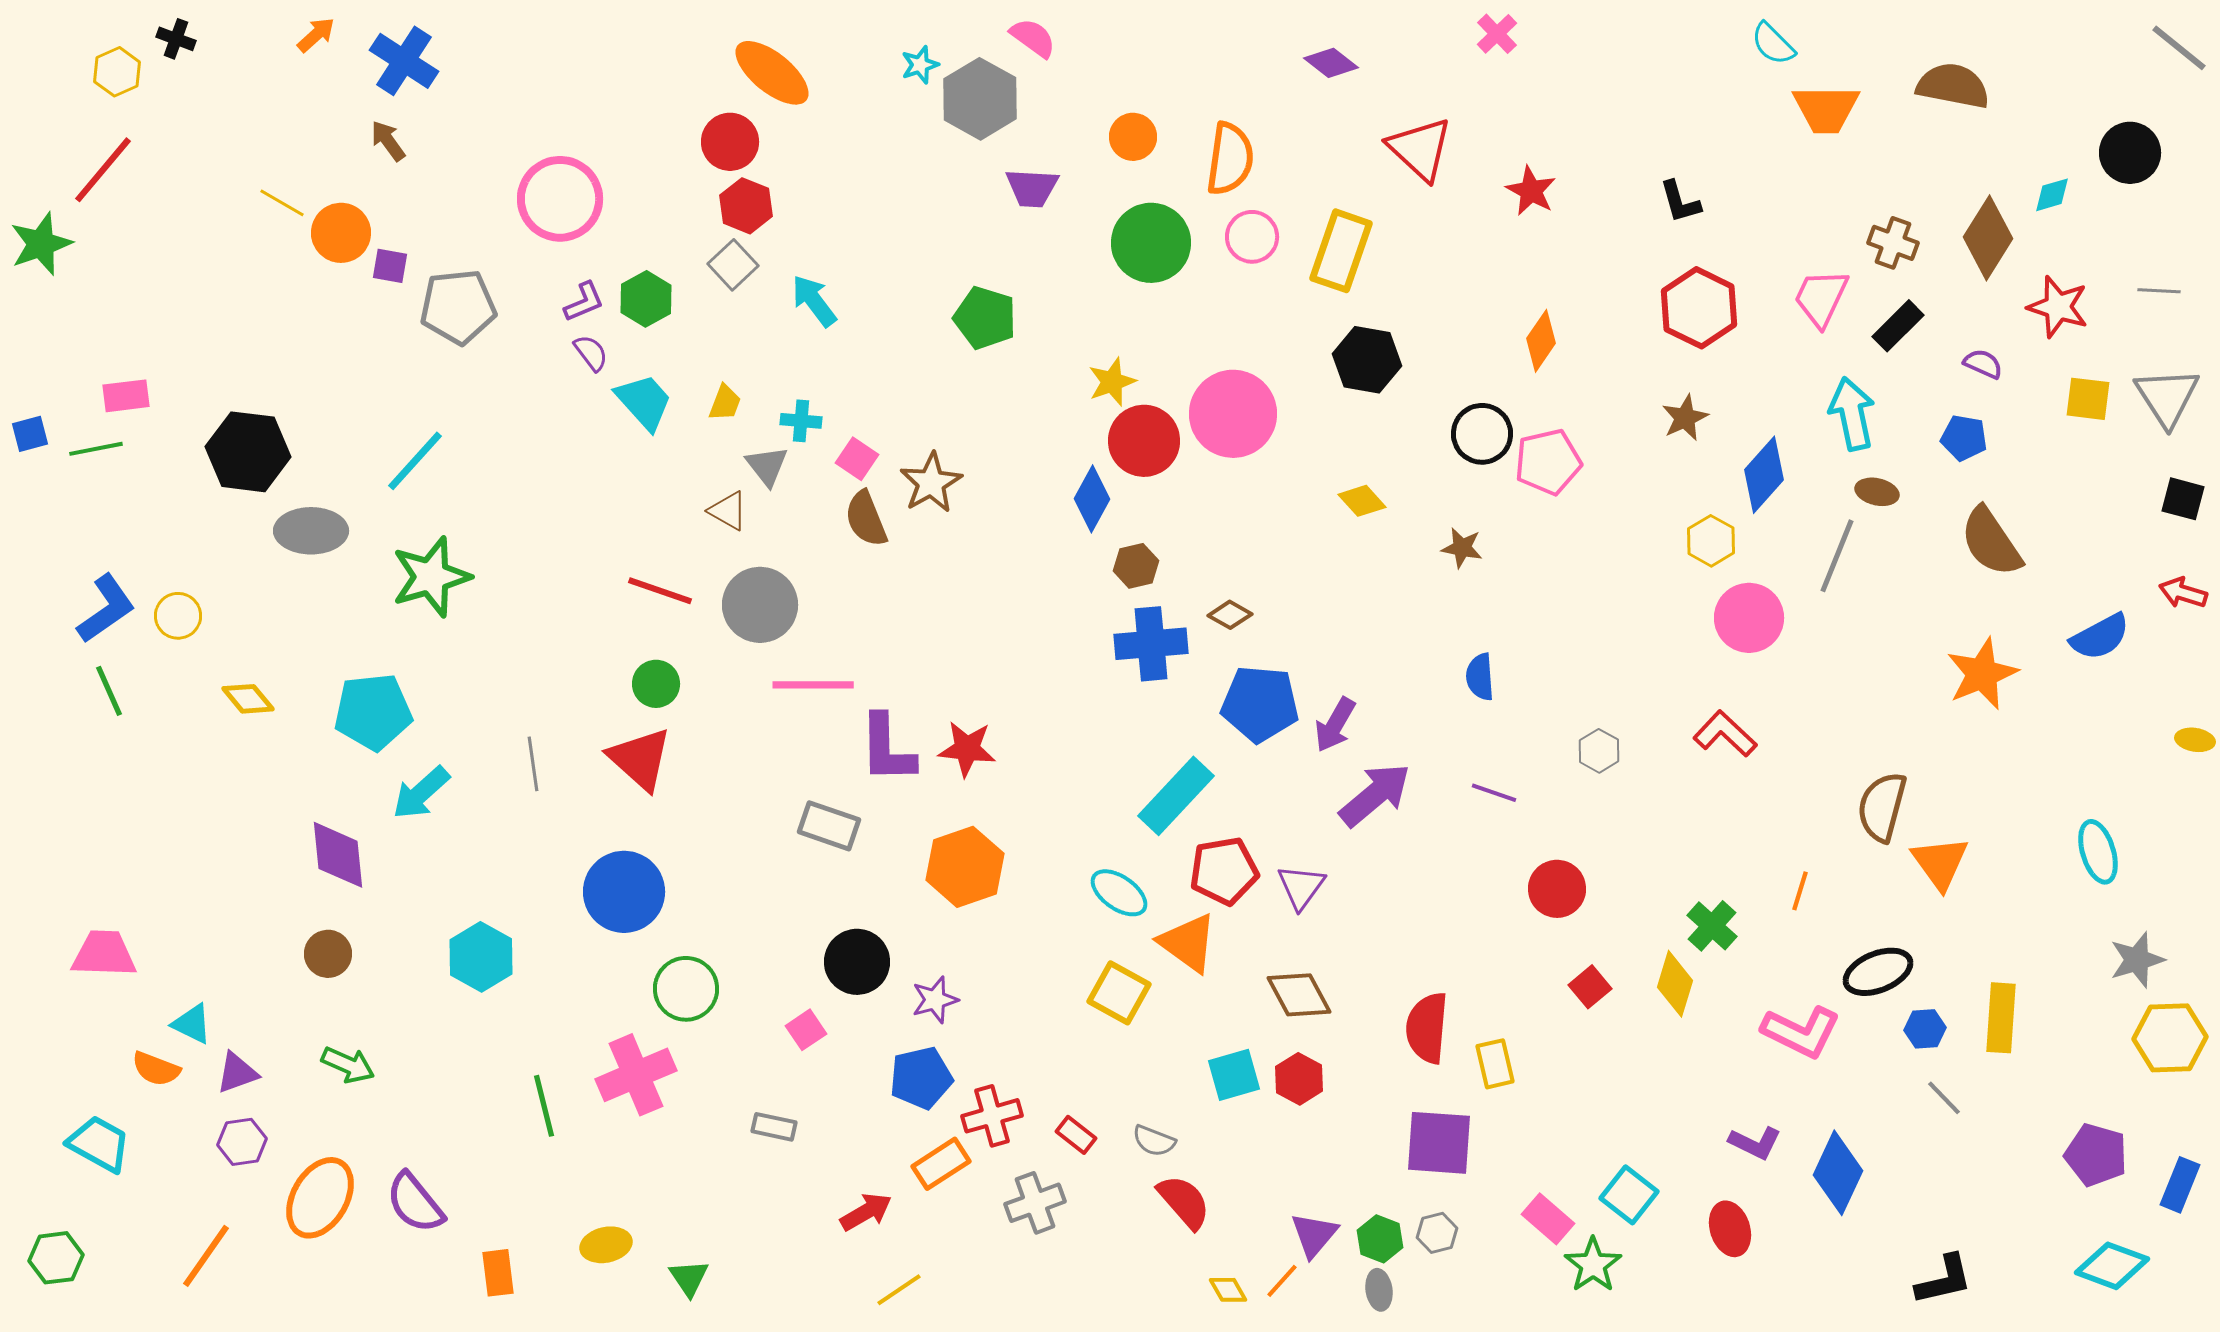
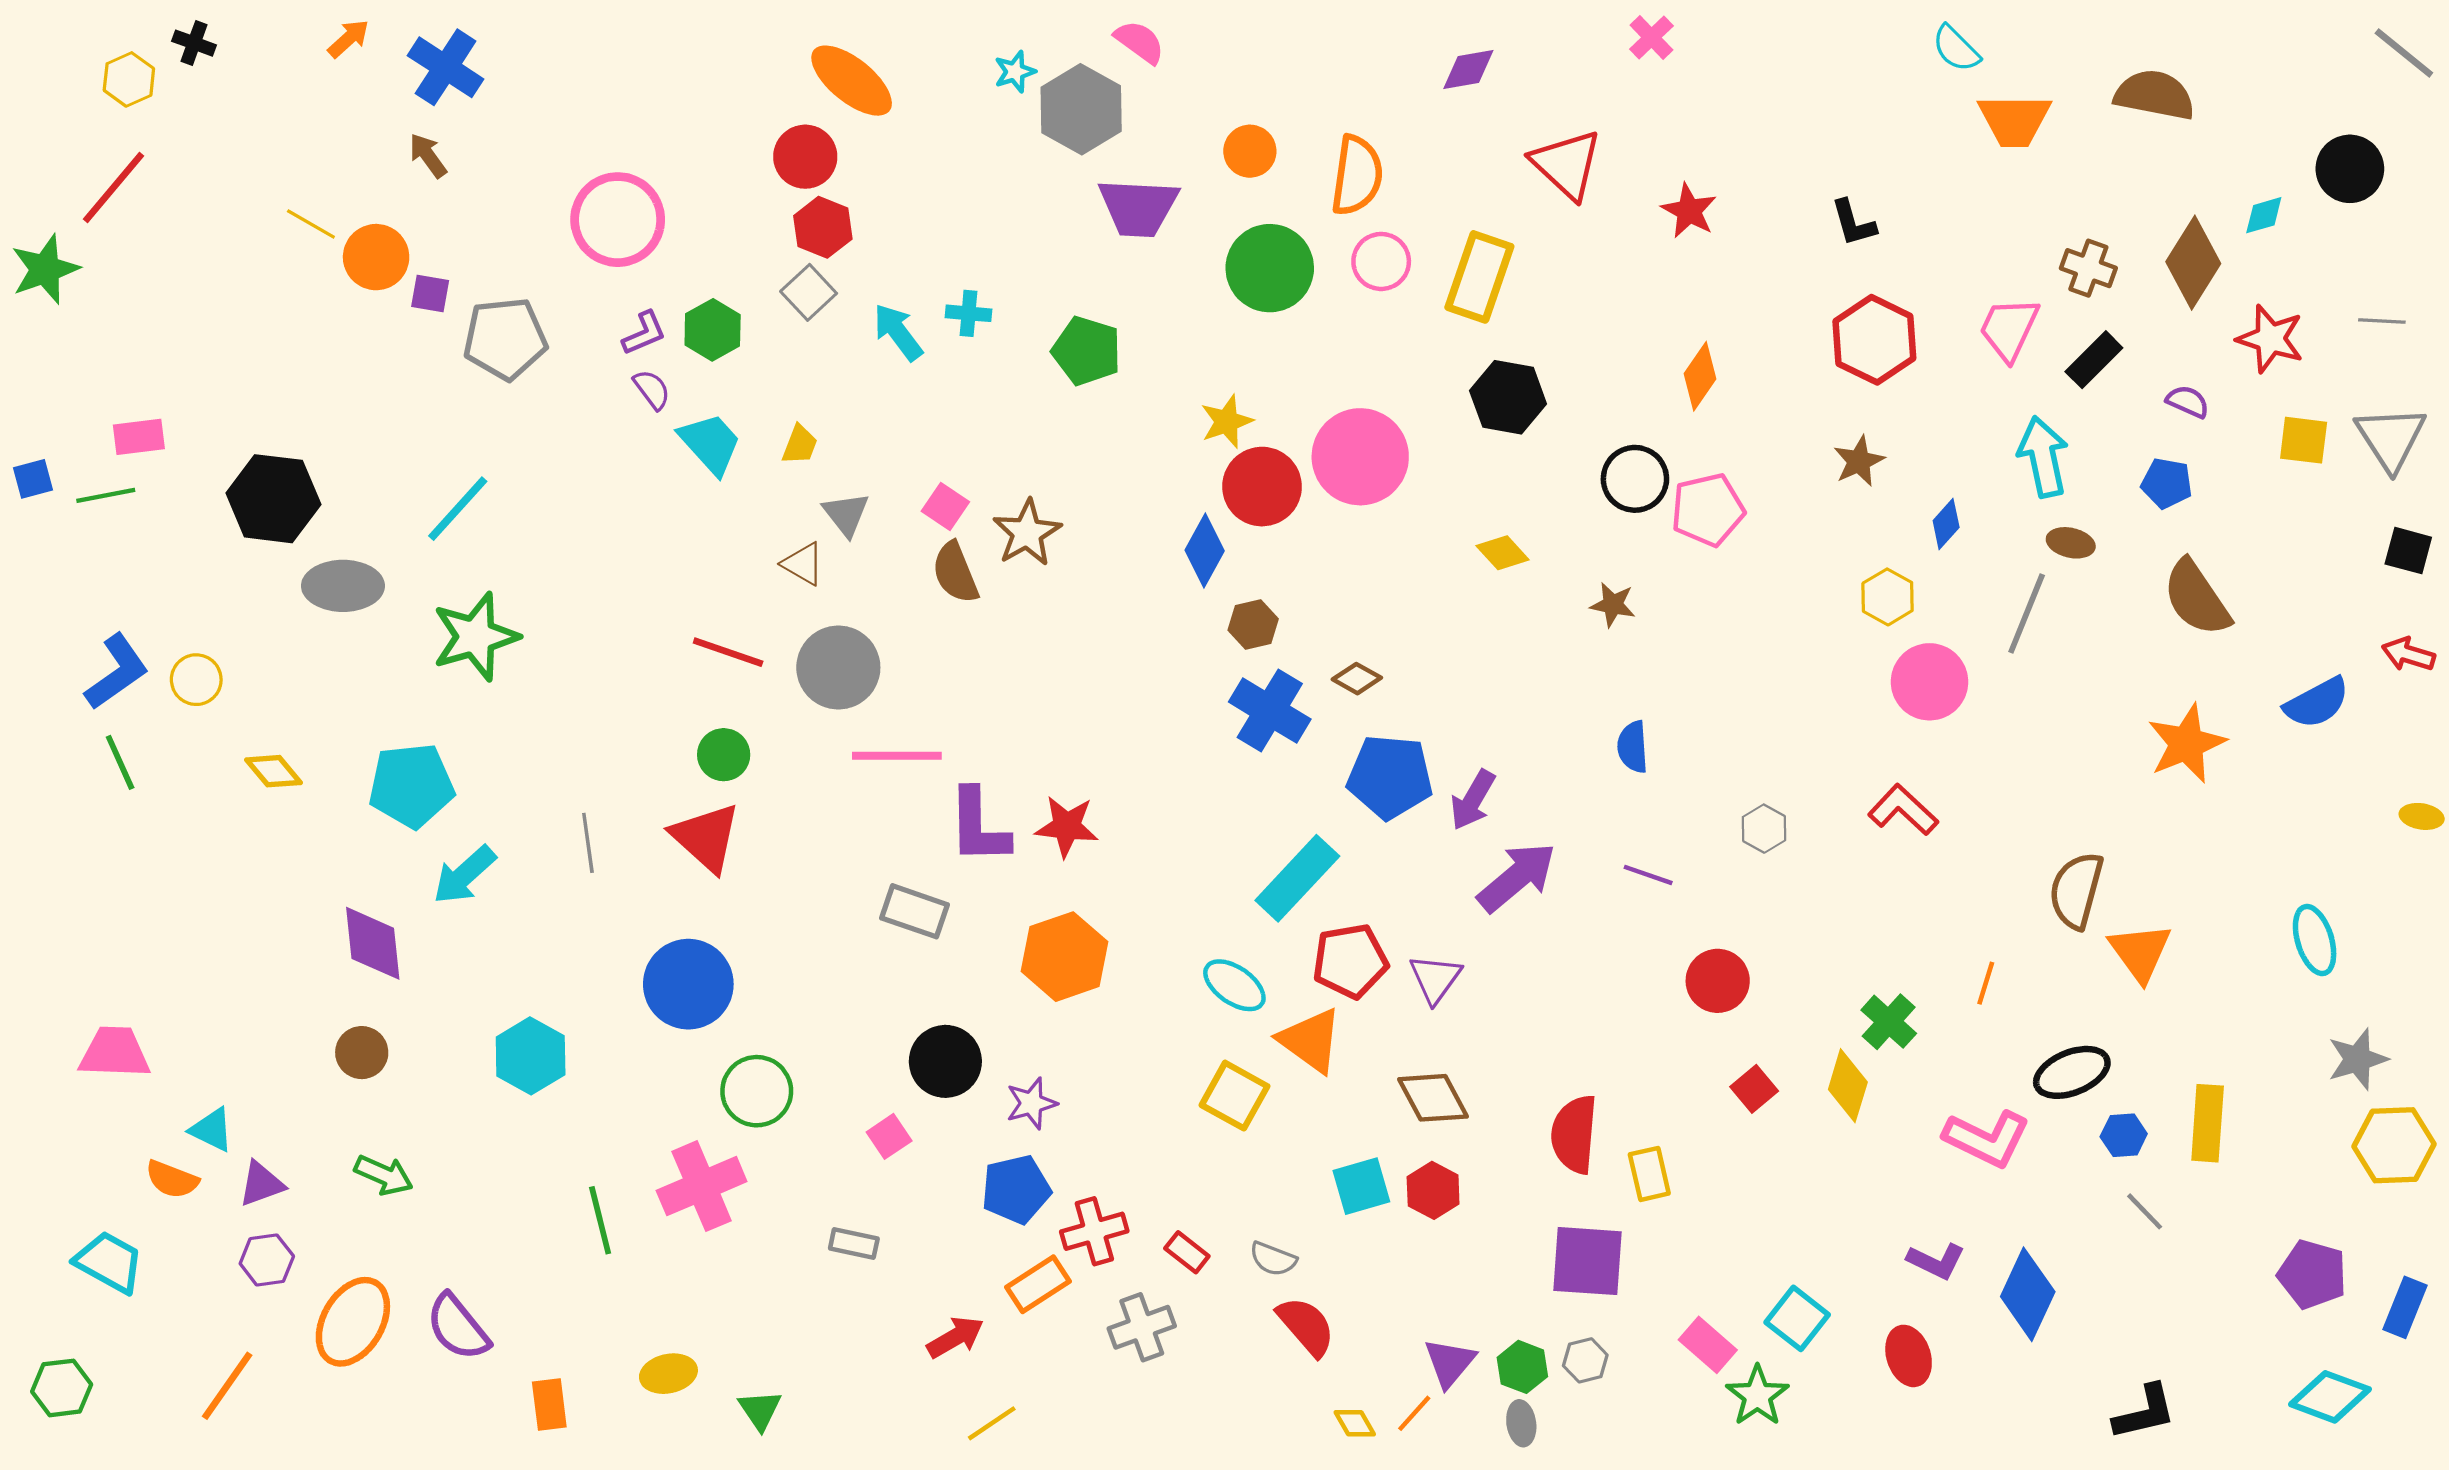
purple diamond: (1331, 63) -> (1468, 70), turned -48
purple trapezoid: (1032, 188) -> (1138, 207), size x1.4
cyan cross: (801, 421) -> (969, 313), moved
blue diamond: (1764, 475) -> (1946, 524), size x0.6
blue cross: (1151, 644) -> (1270, 711), turned 36

